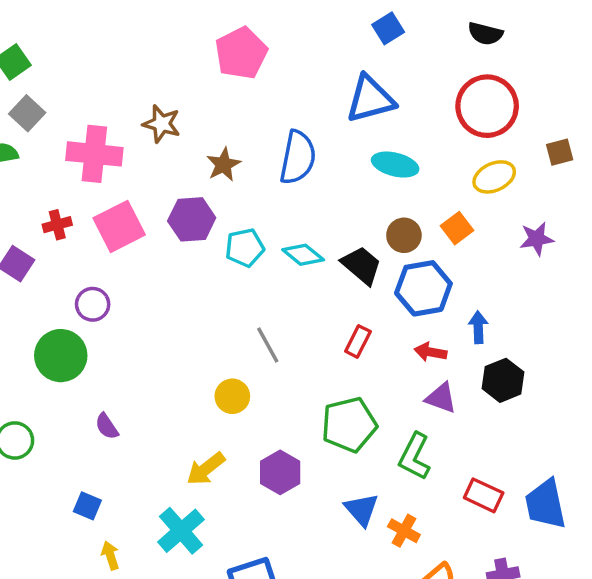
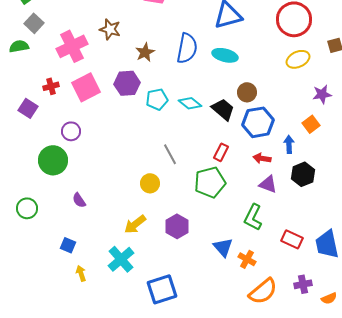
pink cross: (94, 154) -> (72, 46), turned -32
cyan ellipse: (395, 165) -> (225, 55), moved
orange square: (457, 228) -> (311, 124), moved
green pentagon: (349, 425) -> (210, 182), moved

